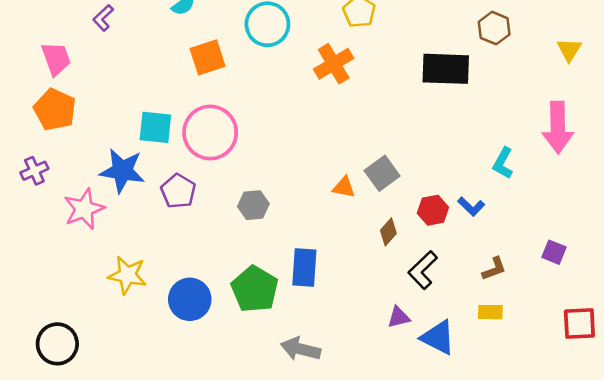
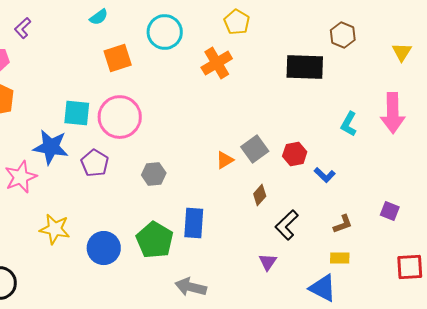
purple L-shape: (103, 18) -> (23, 28), moved
cyan L-shape: (503, 163) -> (349, 124), moved
orange triangle: (344, 187) -> (225, 160), turned -42
red hexagon: (433, 210) -> (295, 154), moved
purple triangle: (399, 317) -> (268, 262), turned -42
blue triangle: (438, 338) -> (323, 288), moved

